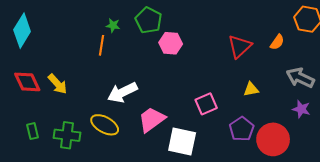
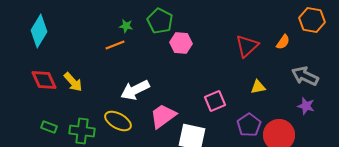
orange line: (102, 45) -> (115, 45), turned 60
green rectangle: (32, 131) -> (49, 127), turned -56

